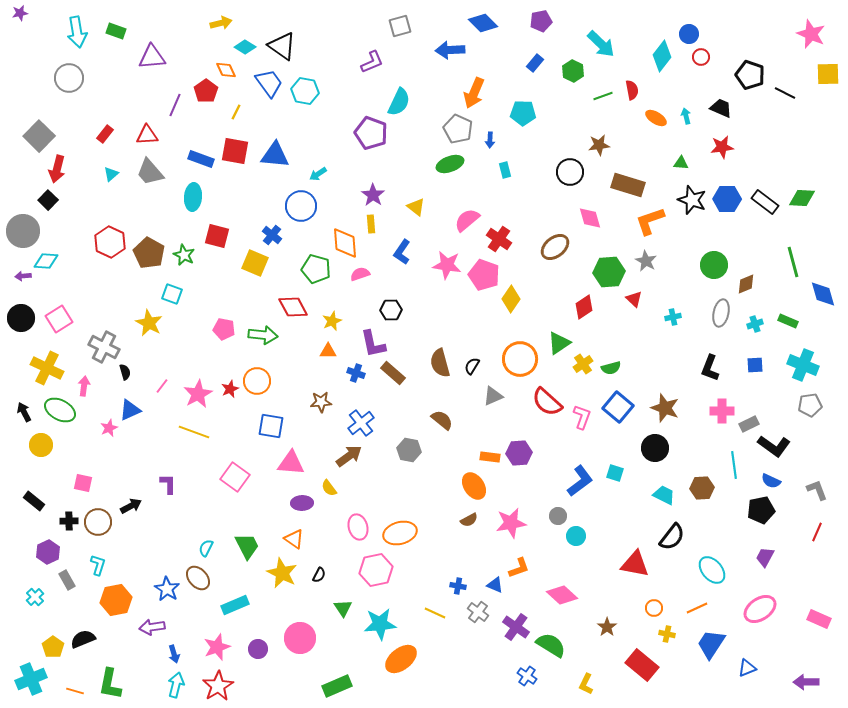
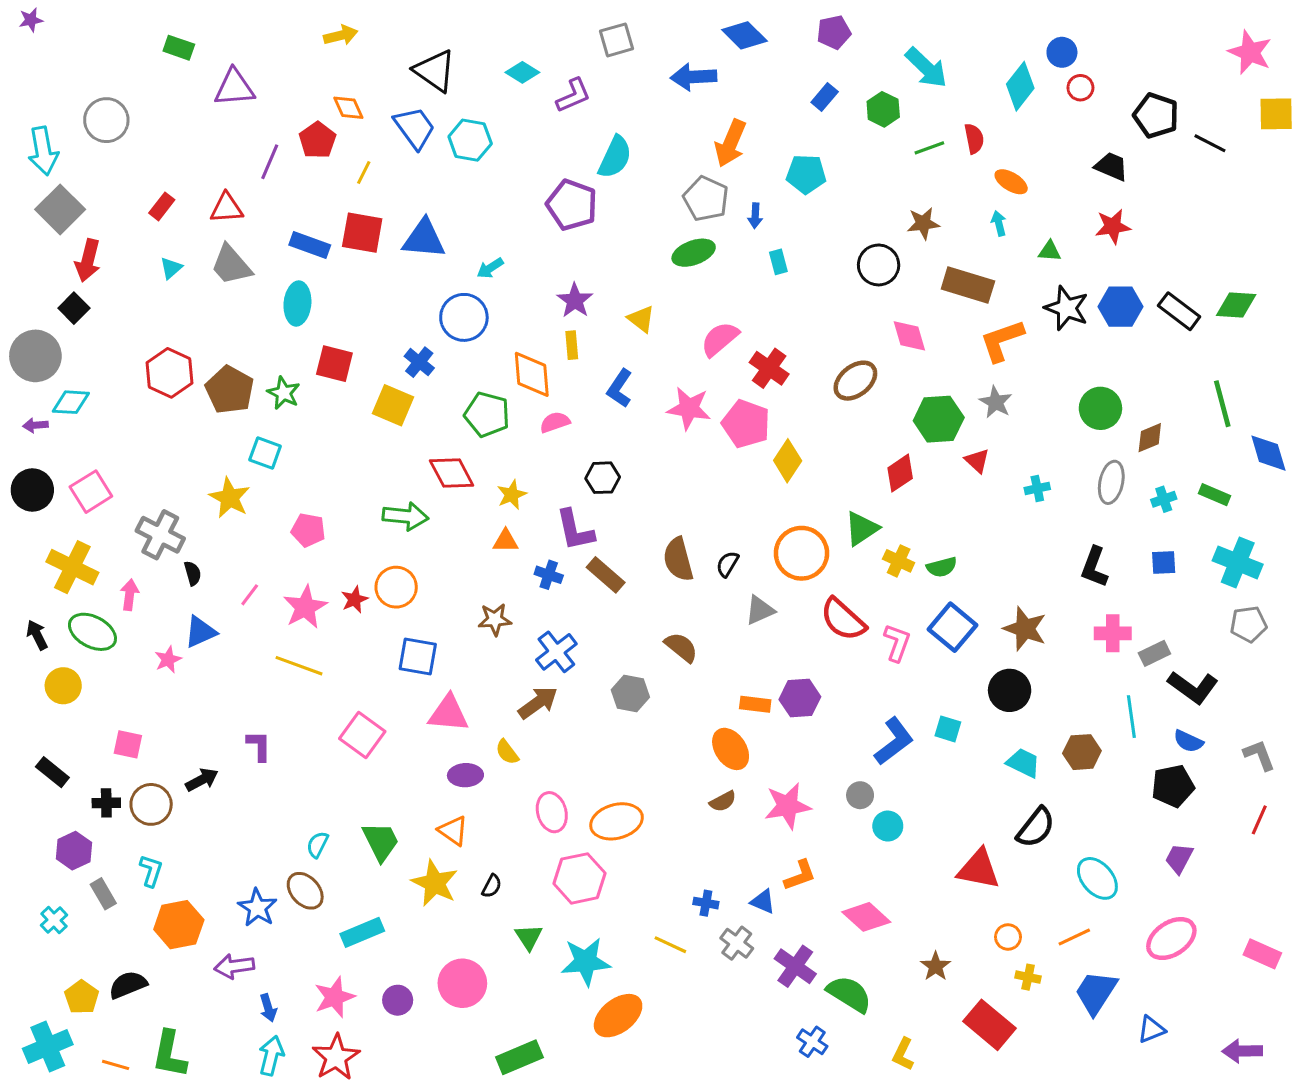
cyan arrow: (77, 32) -> (43, 151), moved
cyan diamond: (245, 47) -> (522, 72), moved
cyan arrow: (686, 116) -> (999, 223), moved
pink pentagon: (224, 329) -> (308, 530), moved
yellow cross: (583, 364) -> (899, 561), turned -30

